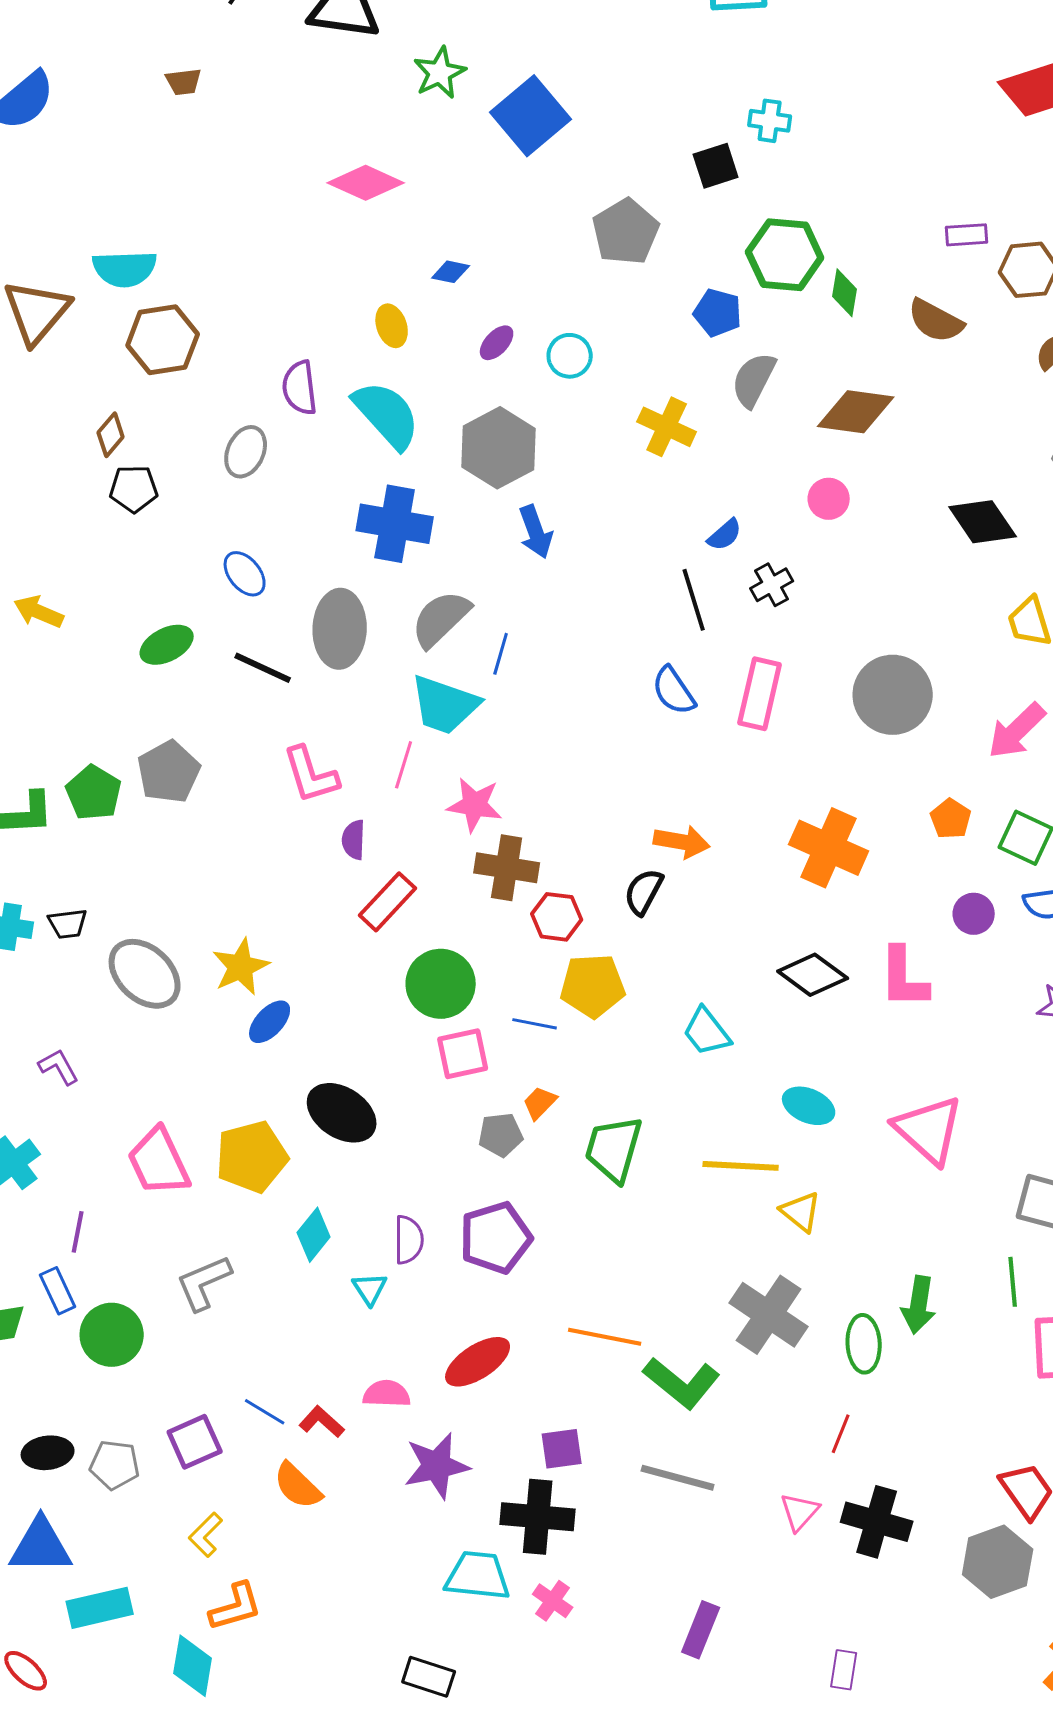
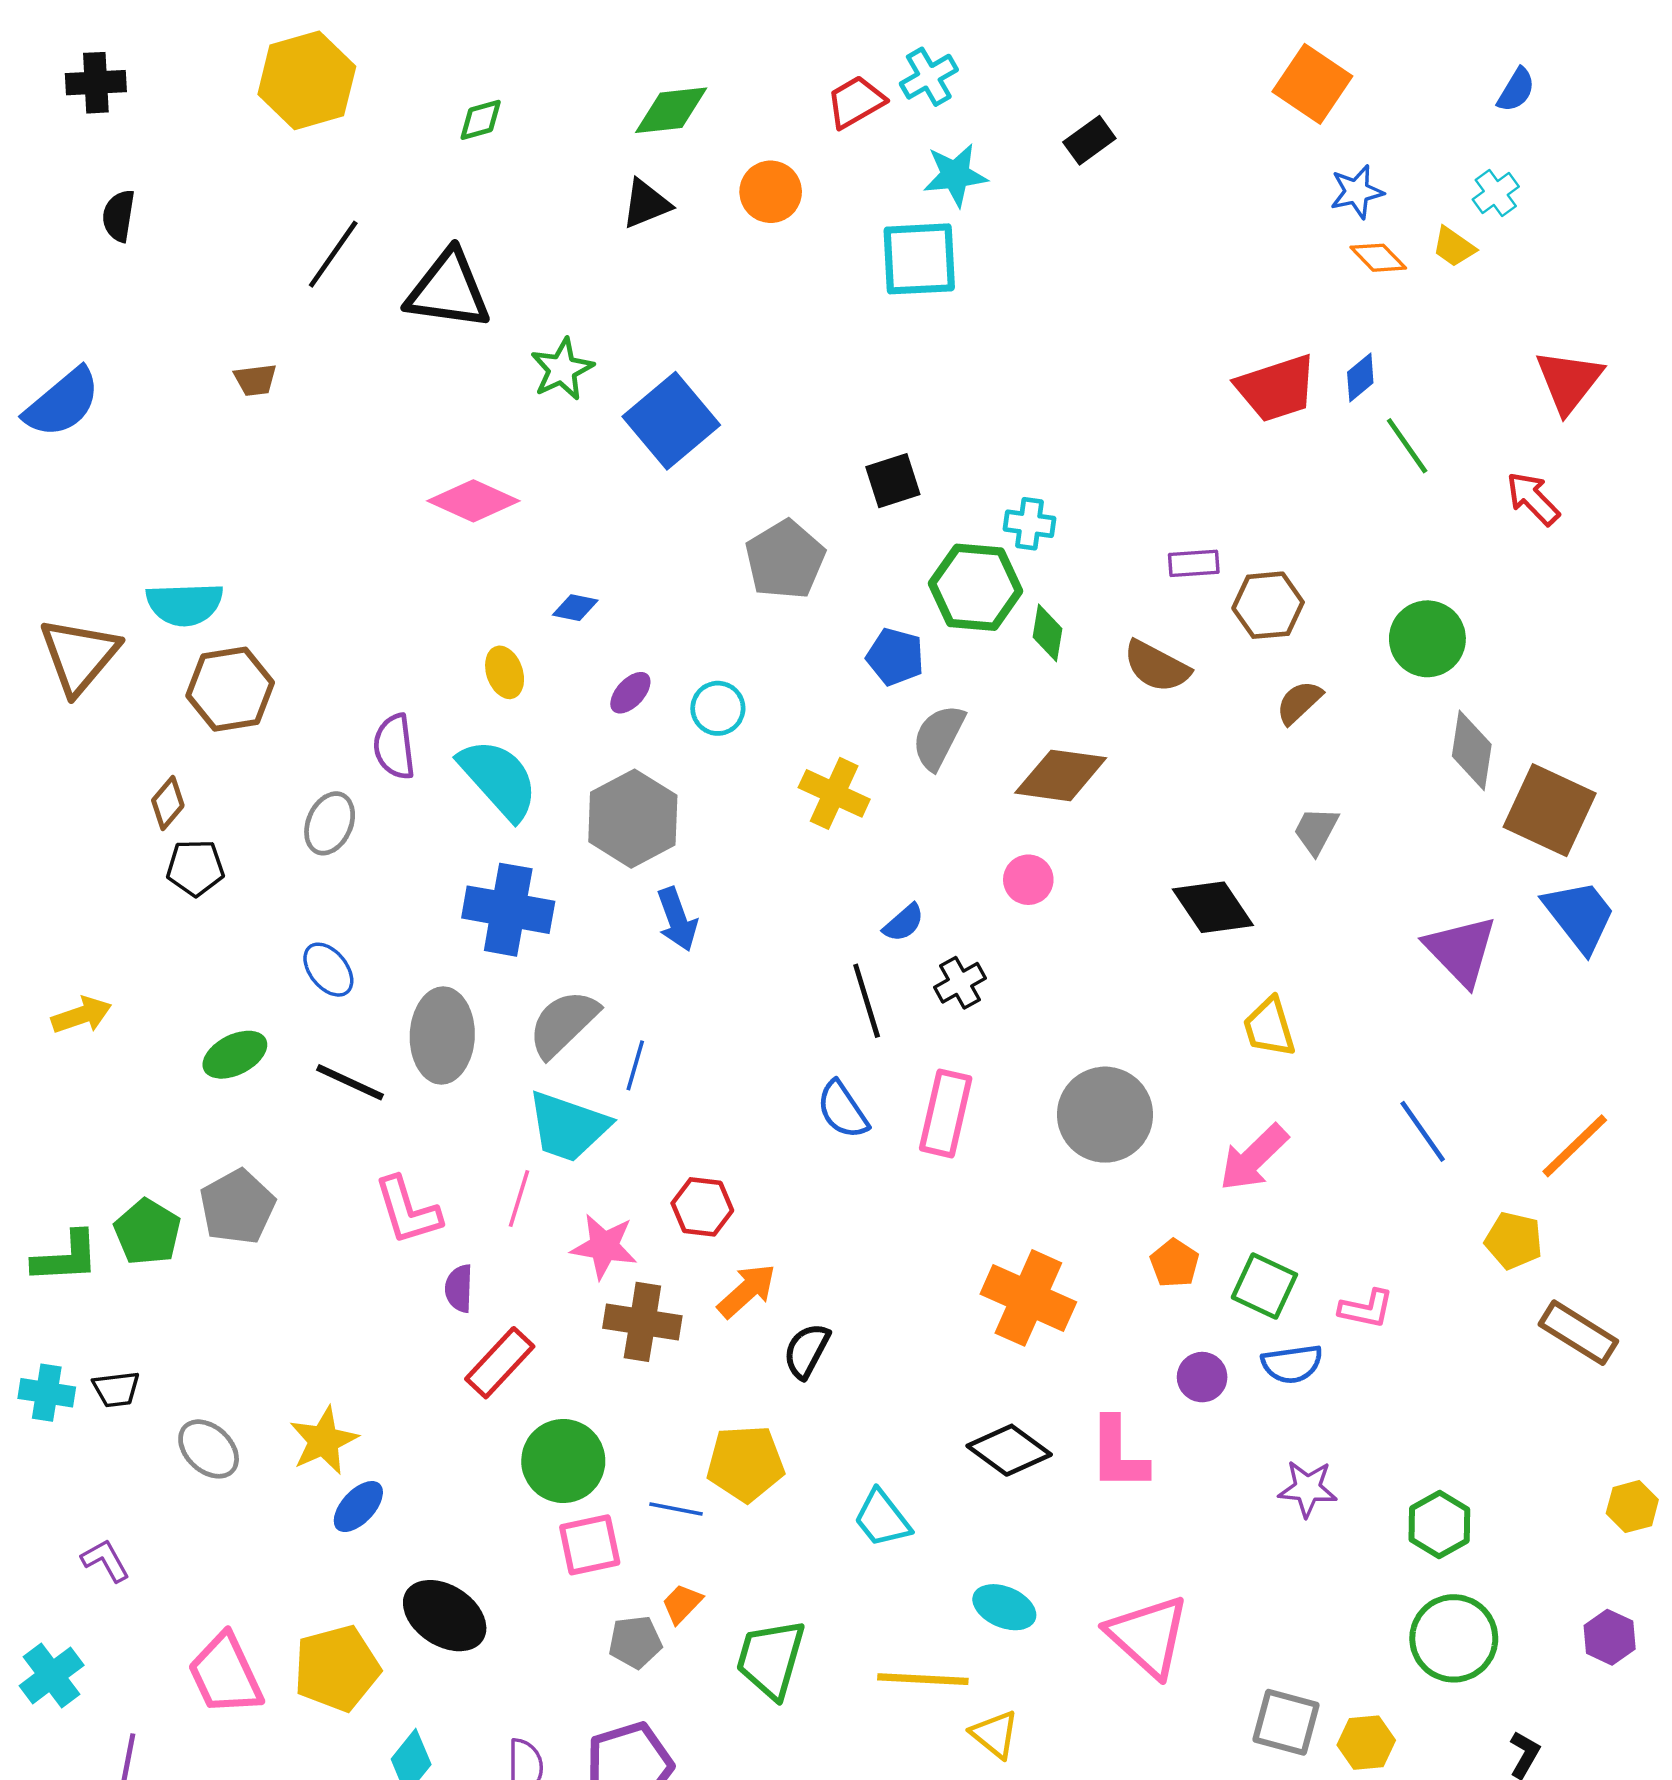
cyan cross: (770, 121) -> (1030, 524), moved
yellow arrow: (39, 612) -> (81, 1015), turned 138
orange arrow: (682, 842) -> (747, 1291), moved, turned -52
red hexagon: (557, 917) -> (702, 1207), moved
gray ellipse: (145, 974) -> (209, 1449), size x0.7

